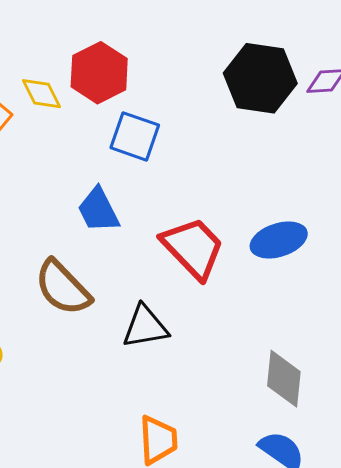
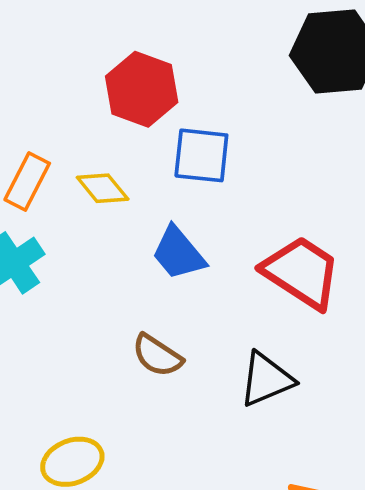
yellow diamond: (42, 94) -> (103, 188), moved
brown semicircle: (63, 288) -> (157, 356), size x0.7

